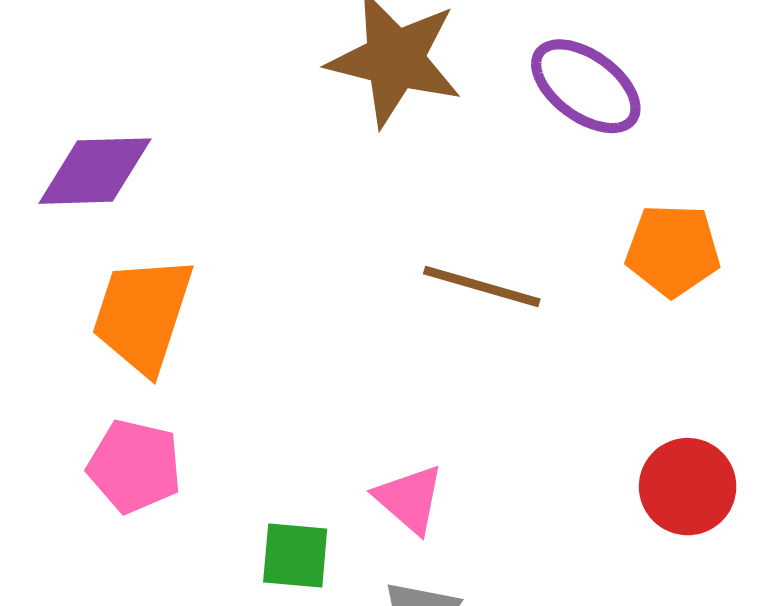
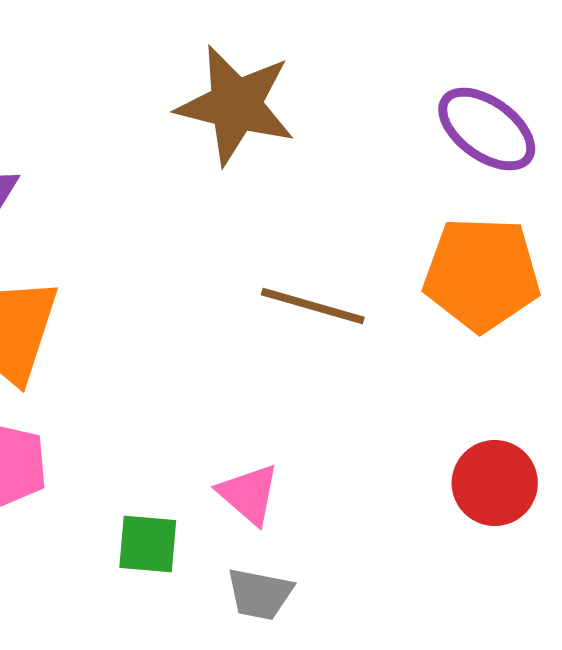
purple ellipse: (586, 86) -> (487, 129), moved
orange pentagon: (673, 250) -> (482, 274), size x1.4

